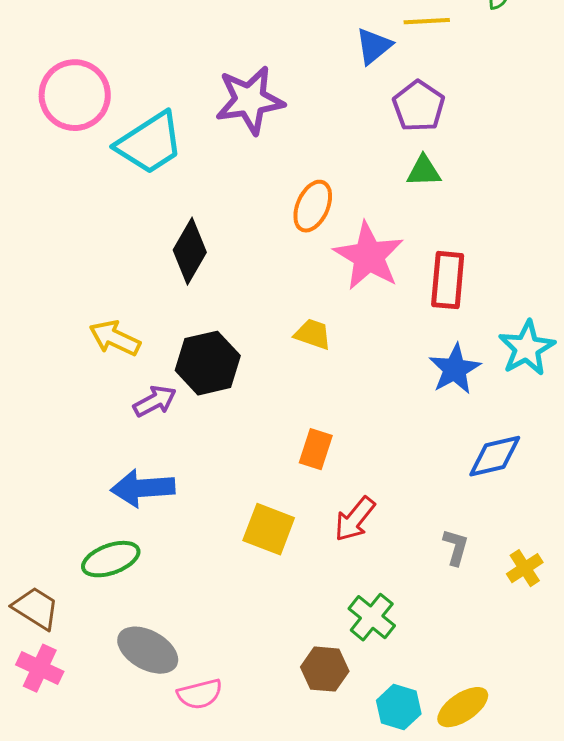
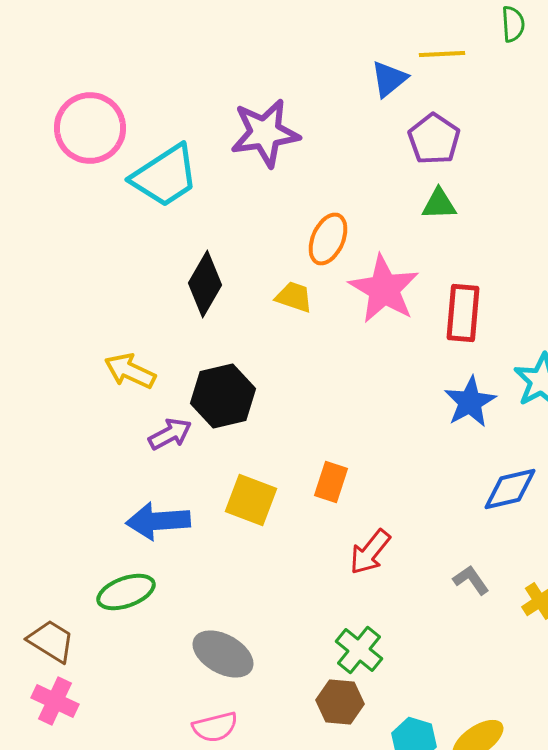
yellow trapezoid: (313, 334) -> (294, 297), moved
yellow square: (269, 529) -> (251, 500), moved
gray L-shape: (456, 547) -> (471, 580), turned -51
green cross: (372, 617) -> (359, 650), moved
gray ellipse: (148, 650) -> (223, 654), moved

